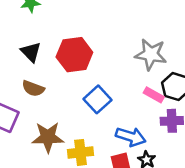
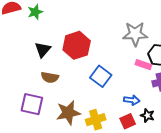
black triangle: (31, 52) -> (43, 50), turned 36
blue arrow: (131, 137) -> (132, 100), size x0.7

